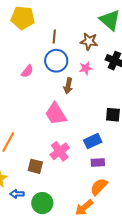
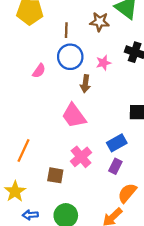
brown star: (89, 41) -> (100, 22), moved
purple rectangle: (98, 163) -> (115, 166), moved, turned -56
blue arrow: (17, 194) -> (30, 215), moved

